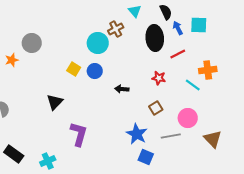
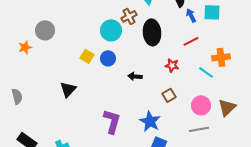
black ellipse: (155, 38) -> (152, 32), moved
purple L-shape: (79, 134) -> (112, 121), moved
gray line: (171, 136) -> (199, 129), moved
brown triangle: (213, 139) -> (227, 107), moved, turned 30

